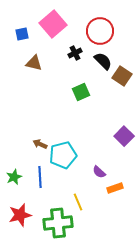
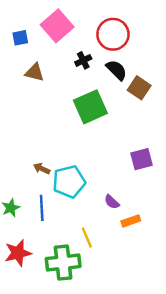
green square: (81, 92) -> (90, 107), size x1.6
purple square: (124, 136) -> (142, 159), turned 30

